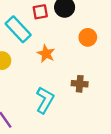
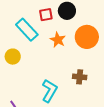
orange circle: (88, 37) -> (87, 37), size x1.5
orange star: (46, 54) -> (58, 40), moved

